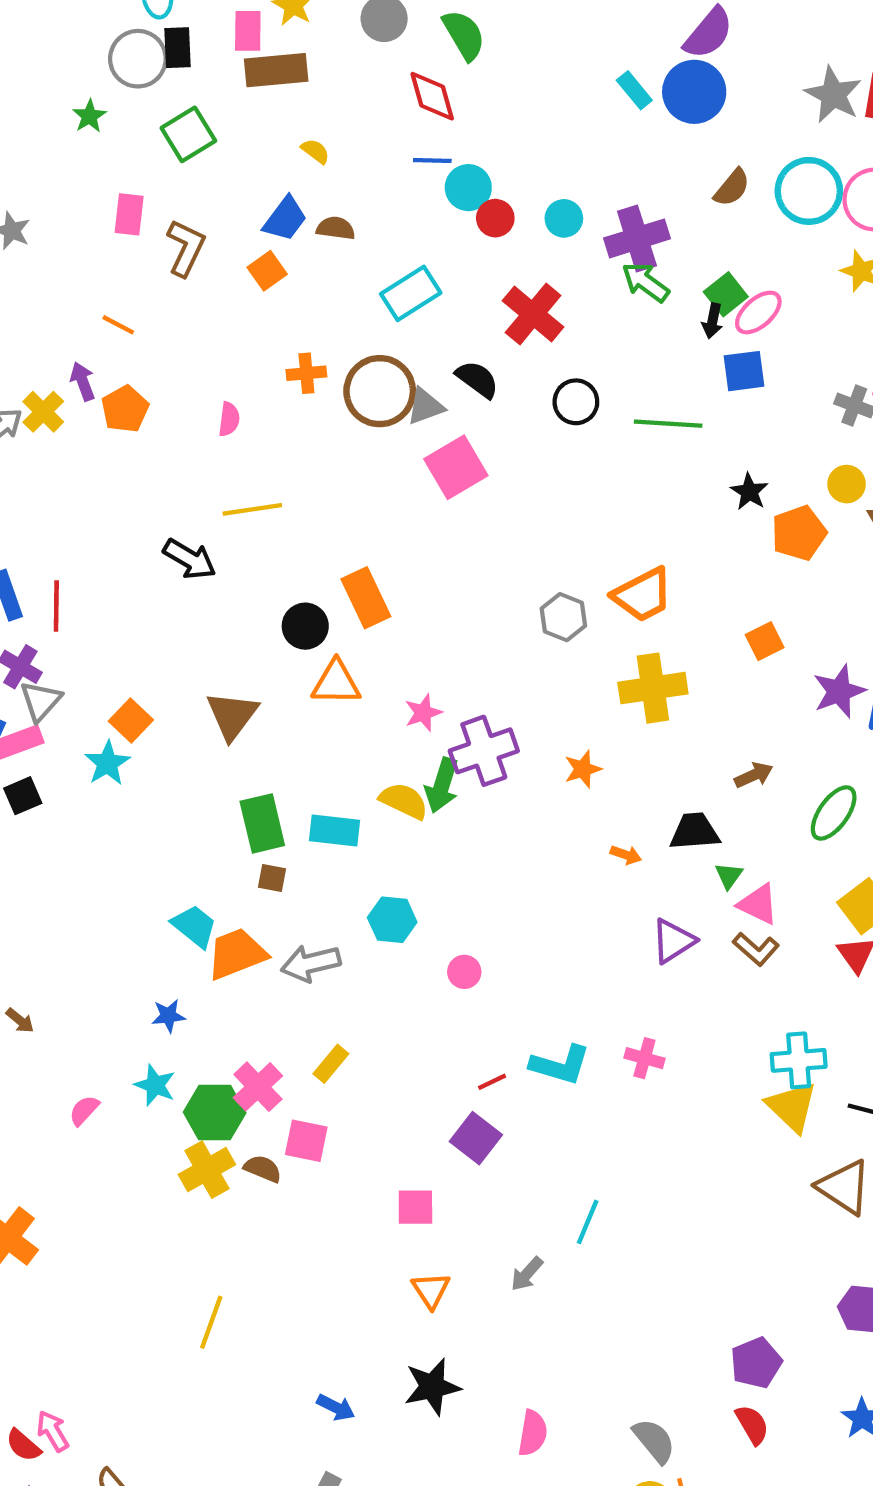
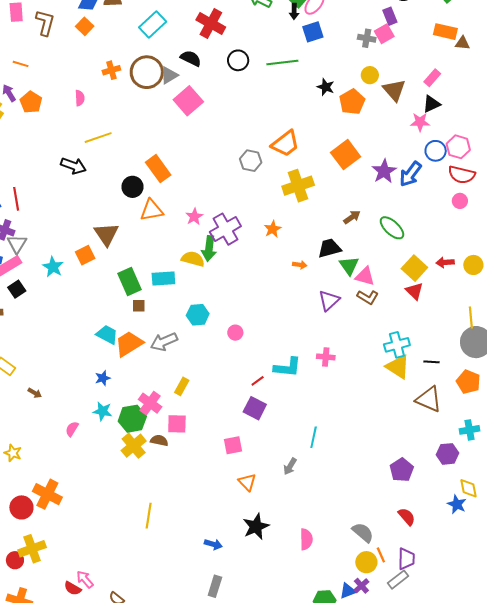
orange square: (765, 641) -> (346, 155), size x1.6
orange square: (131, 720) -> (85, 255), moved, turned 30
green ellipse: (834, 813) -> (392, 228), turned -72
green triangle: (729, 876) -> (349, 266), size x1.5
purple pentagon: (756, 1363) -> (402, 470), moved

